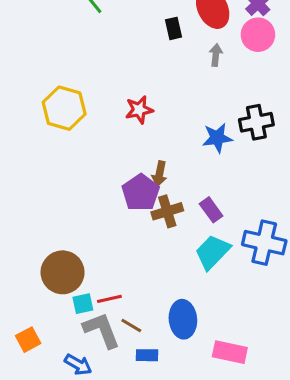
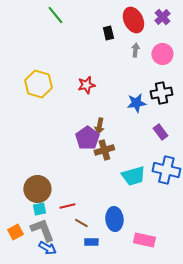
pink circle: (258, 35) -> (162, 54), moved
purple rectangle: (211, 210) -> (160, 132), moved
cyan trapezoid: (213, 252) -> (133, 176), turned -150
cyan square: (83, 304) -> (39, 209), moved
gray L-shape: (102, 330) -> (42, 230), moved

